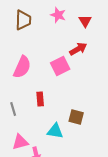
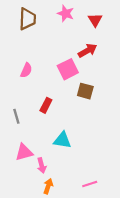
pink semicircle: (22, 67) -> (26, 70), size x0.6
red rectangle: (40, 99) -> (46, 105), turned 32
brown square: (76, 117) -> (85, 91), moved

